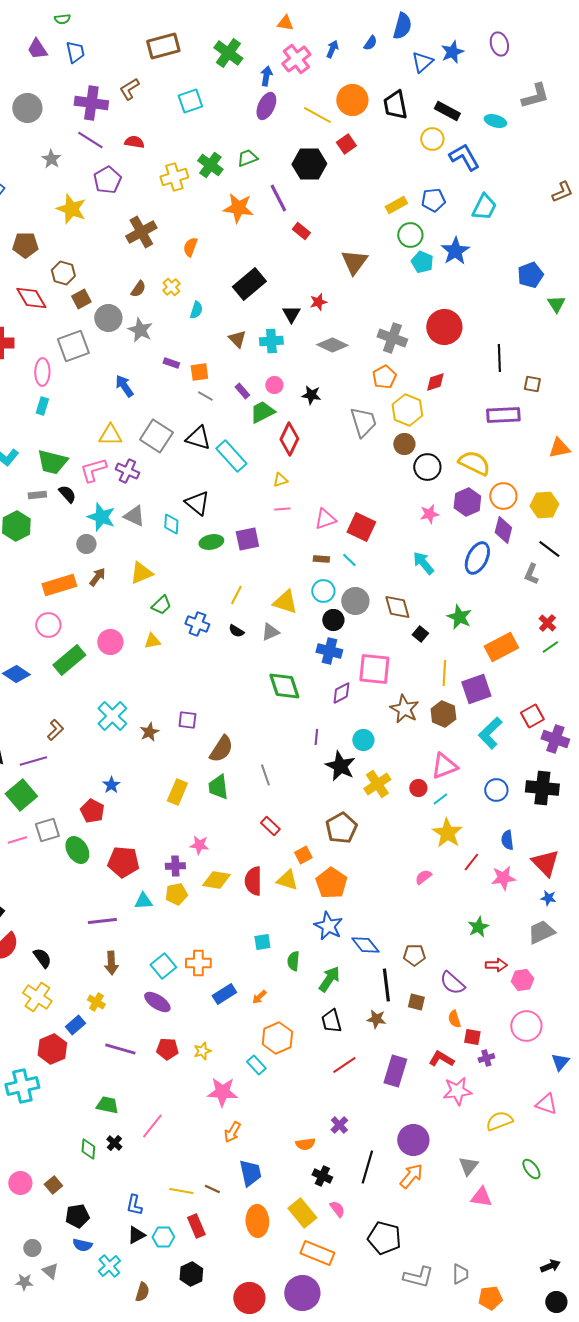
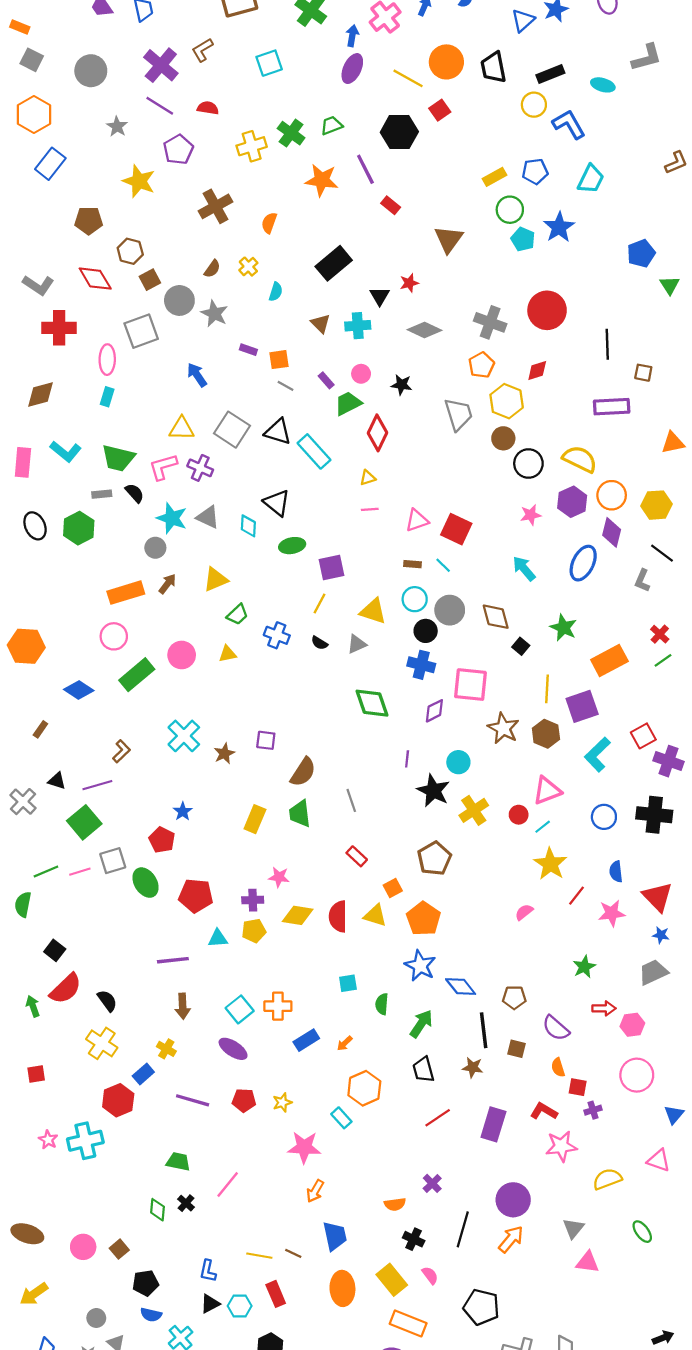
purple cross: (91, 103) -> (161, 65), turned 32
black rectangle: (447, 111) -> (550, 74), turned -50
purple square: (247, 539) -> (332, 567), moved

